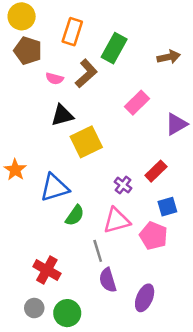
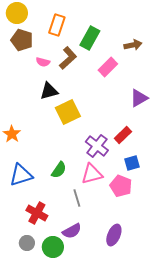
pink rectangle: (137, 103) -> (108, 67), moved
purple cross: (123, 185) -> (97, 146), size x1.6
blue triangle: (55, 188) -> (21, 175), moved
purple semicircle: (108, 280) -> (72, 231), moved, turned -102

